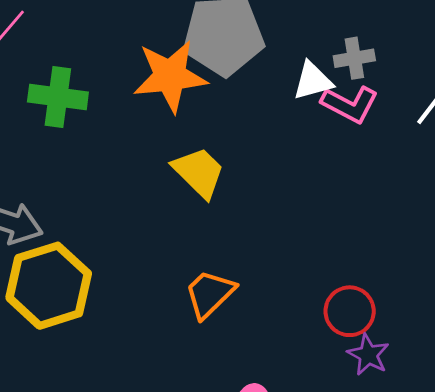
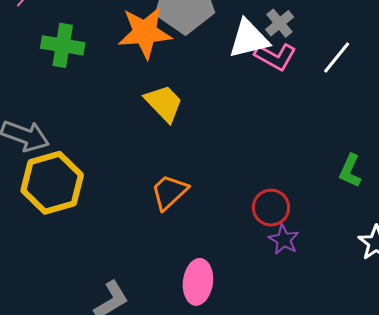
gray cross: (354, 58) -> (280, 23), turned -32
white triangle: (313, 81) -> (249, 39), size x1.4

